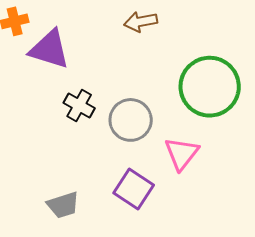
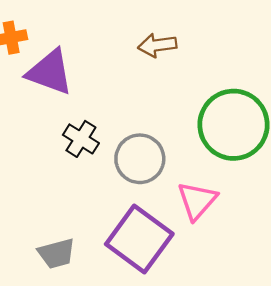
purple square: (134, 189) -> (139, 239), size x1.4

